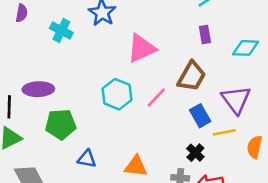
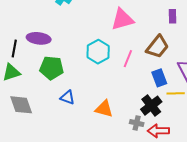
pink line: (156, 97) -> (128, 59), turned -30
black cross: (195, 153) -> (151, 106), size x1.5

